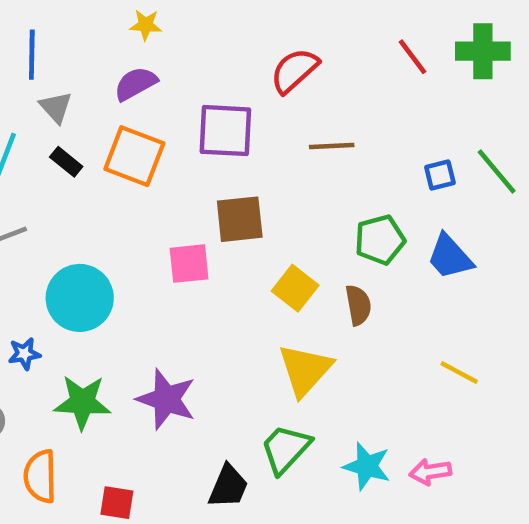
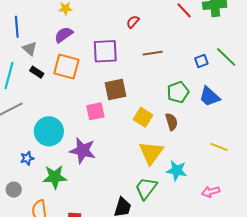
red semicircle: (294, 71) -> (133, 22), size x0.6
purple star: (166, 399) -> (83, 150), moved
cyan star: (367, 466) -> (177, 171), moved

